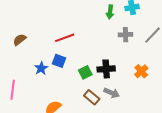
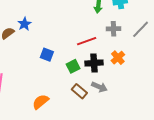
red line: (65, 38) -> (87, 41), moved
blue star: (41, 68) -> (24, 24), moved
orange cross: (141, 71) -> (118, 58), moved

